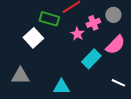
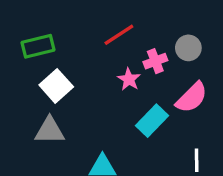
green rectangle: (49, 19) -> (38, 46), moved, turned -30
gray triangle: (20, 76) -> (50, 131), moved
white line: (118, 83) -> (197, 160), turned 64

